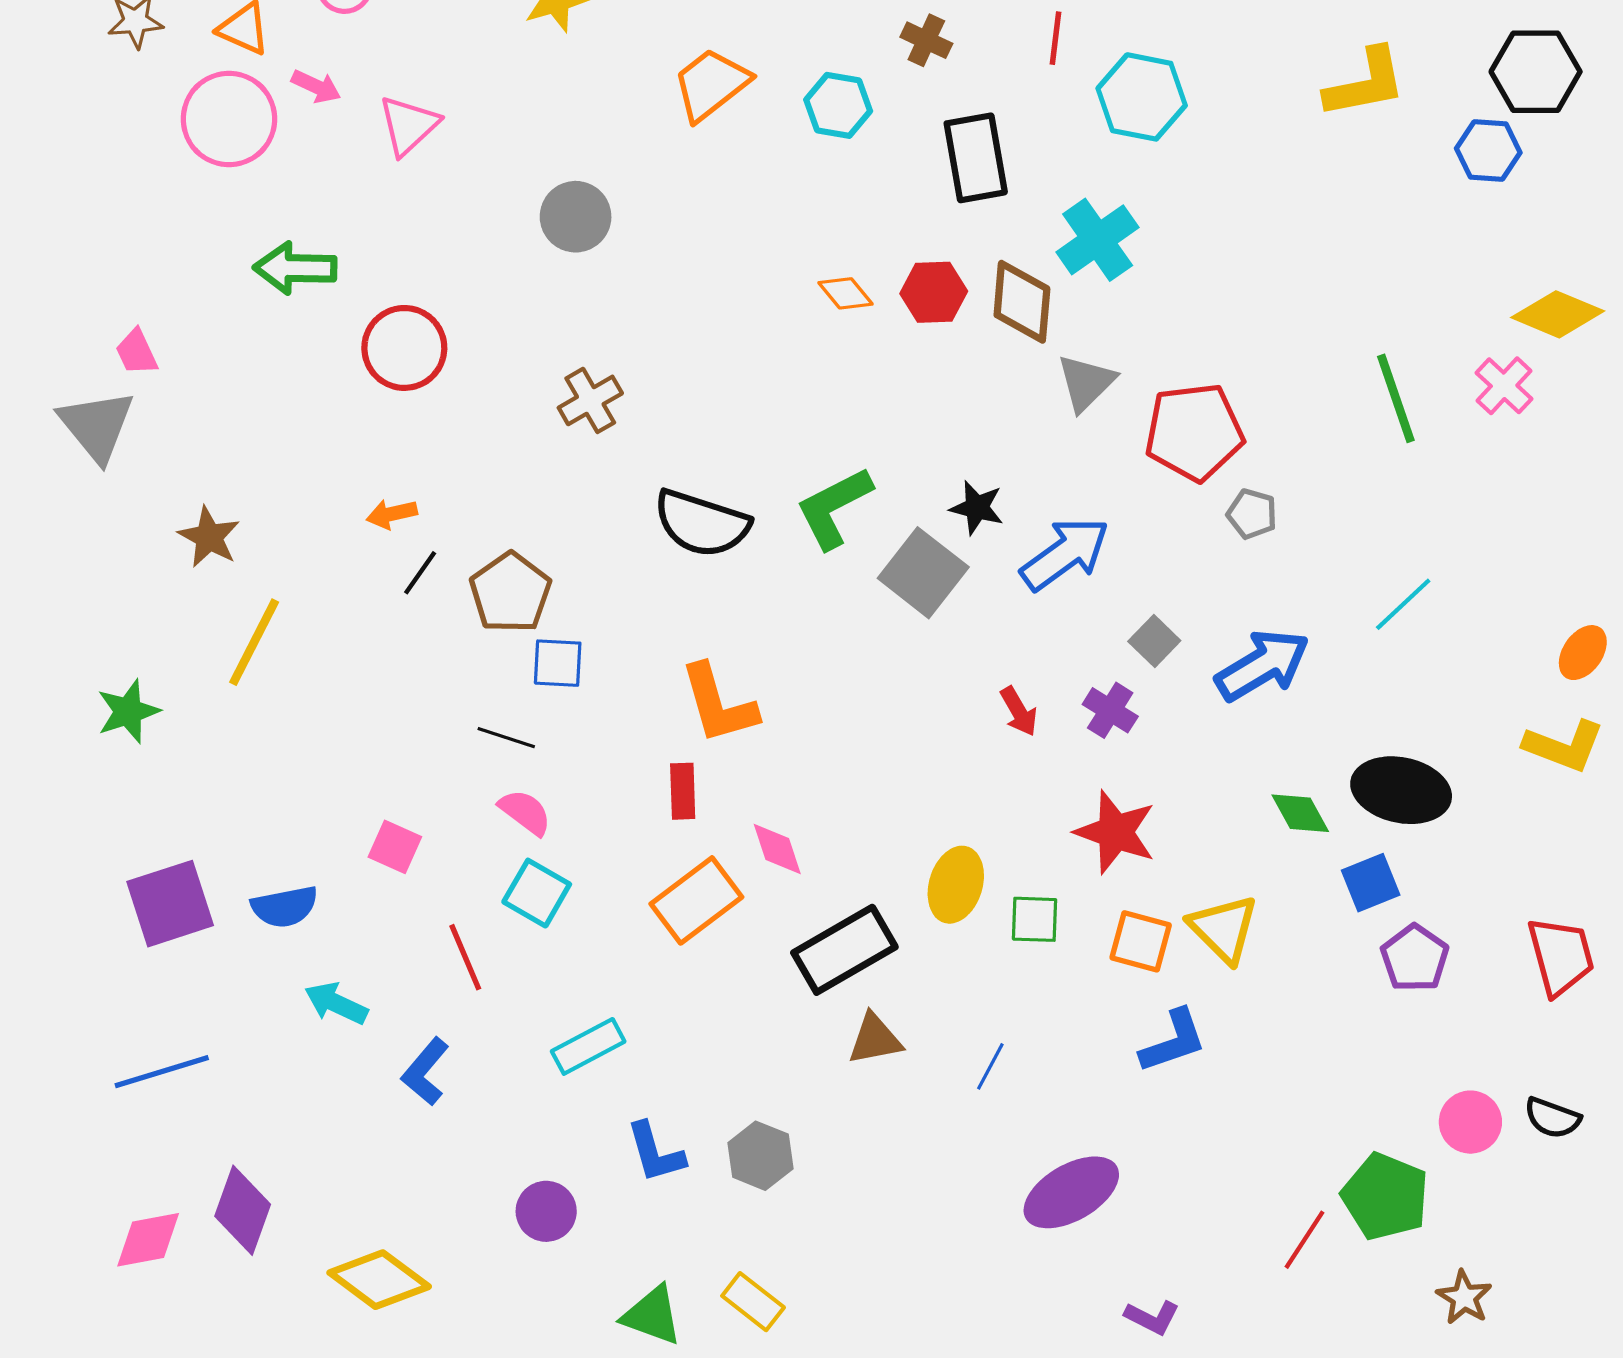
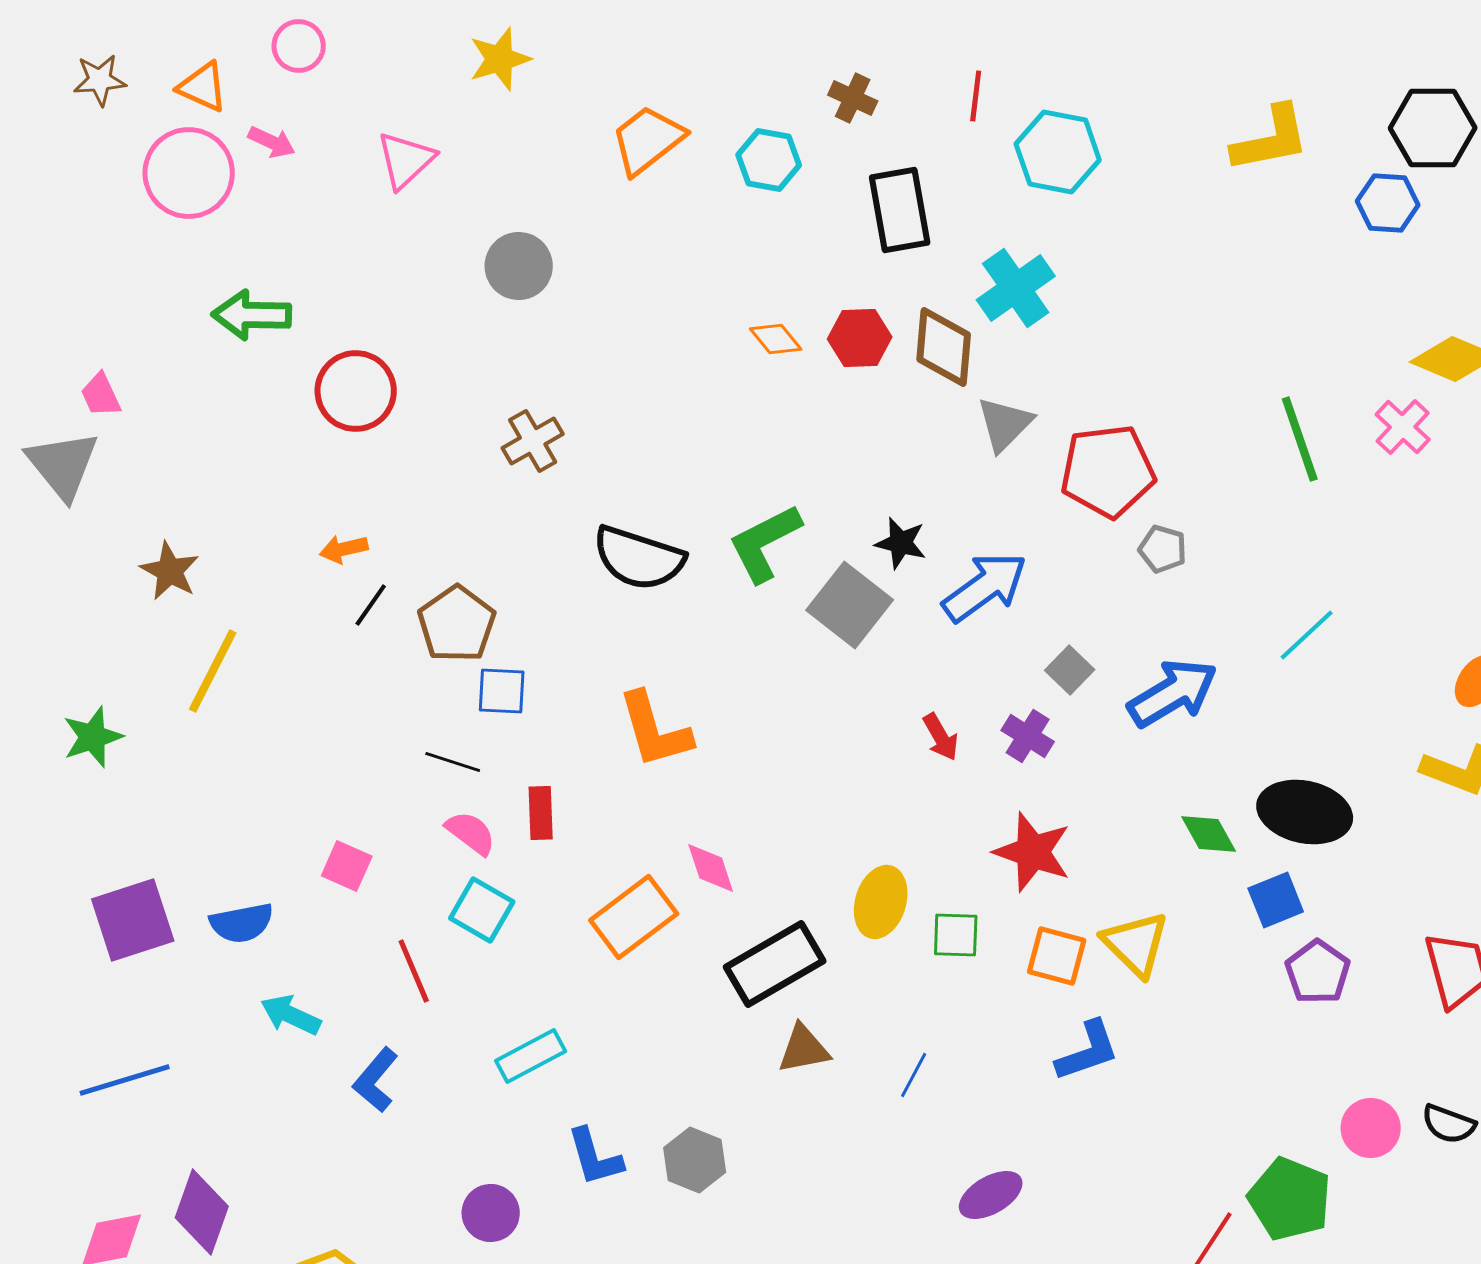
pink triangle: (409, 125) -> (406, 160), moved
red rectangle: (683, 791) -> (541, 813), moved
purple ellipse: (1071, 1192) -> (991, 1195), size x0.7

